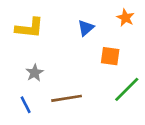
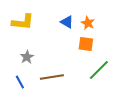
orange star: (125, 18) -> (88, 23), moved
blue triangle: (86, 28) -> (67, 22), turned -48

